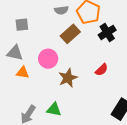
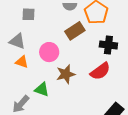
black cross: (107, 32) -> (108, 45), moved, turned 30
red semicircle: (102, 70) -> (100, 71), size x1.5
green triangle: (54, 109) -> (42, 89), moved

